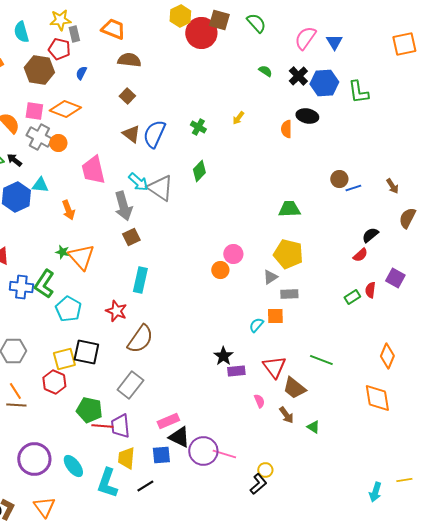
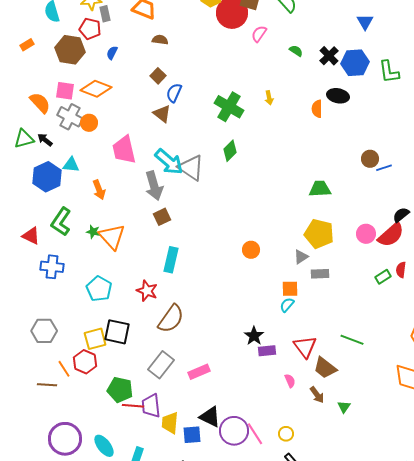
pink semicircle: (305, 38) -> (259, 34), moved, size x0.7
brown semicircle: (129, 60) -> (160, 40), size x0.7
yellow arrow: (238, 118) -> (269, 98), turned -48
green cross: (198, 127) -> (229, 107), size x1.8
blue semicircle: (154, 134) -> (174, 93), moved, size x0.7
cyan arrow: (138, 182) -> (169, 162), size x1.4
pink circle: (233, 254) -> (366, 234), moved
red semicircle: (360, 255) -> (391, 235), size x1.8
green L-shape: (44, 284) -> (61, 222), moved
orange square: (275, 316) -> (290, 289), moved
orange line: (15, 391) -> (64, 369), moved
pink rectangle: (168, 421) -> (199, 372), moved
green triangle: (313, 427) -> (344, 407), turned 32
pink line: (224, 454) -> (255, 434), turned 40
yellow trapezoid: (126, 458) -> (170, 423), moved
yellow circle: (265, 470) -> (286, 434), moved

